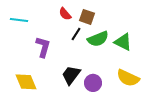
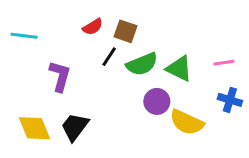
red semicircle: (65, 14) -> (93, 27), turned -80
black trapezoid: (71, 75) -> (75, 127), moved
purple circle: (93, 83) -> (157, 101), moved

